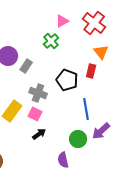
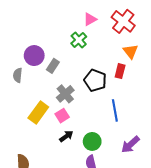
gray cross: (38, 93) -> (65, 94), turned 30
pink square: (35, 114) -> (62, 116), turned 32
purple arrow: (101, 131) -> (130, 145), moved
green circle: (78, 139) -> (92, 141), moved

